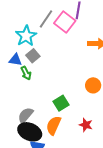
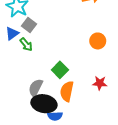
blue triangle: (15, 60) -> (12, 33), turned -32
green square: (61, 103) -> (60, 70), moved

